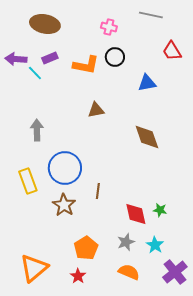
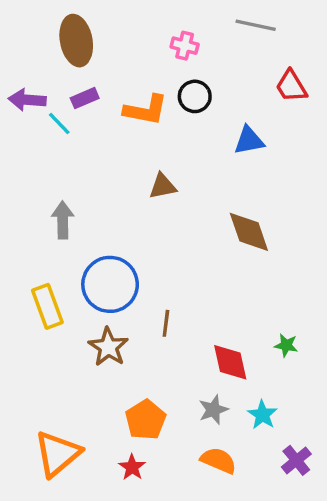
brown ellipse: (45, 24) -> (76, 41), turned 68
green star: (160, 210) -> (286, 345), moved
purple cross: (175, 272) -> (296, 460), size x0.7

